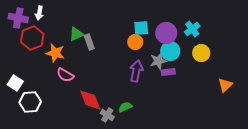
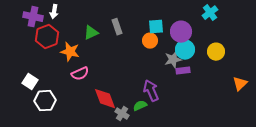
cyan cross: (192, 29) -> (210, 13), moved
gray rectangle: (89, 42) -> (117, 27), moved
purple arrow: (136, 71) -> (151, 91), moved, turned -35
pink semicircle: (65, 75) -> (80, 74), turned -54

